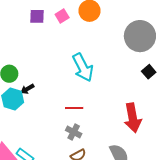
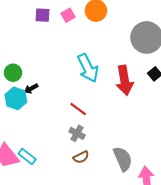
red line: (74, 108) -> (78, 109), turned 36
red arrow: (133, 118) -> (125, 80), moved

